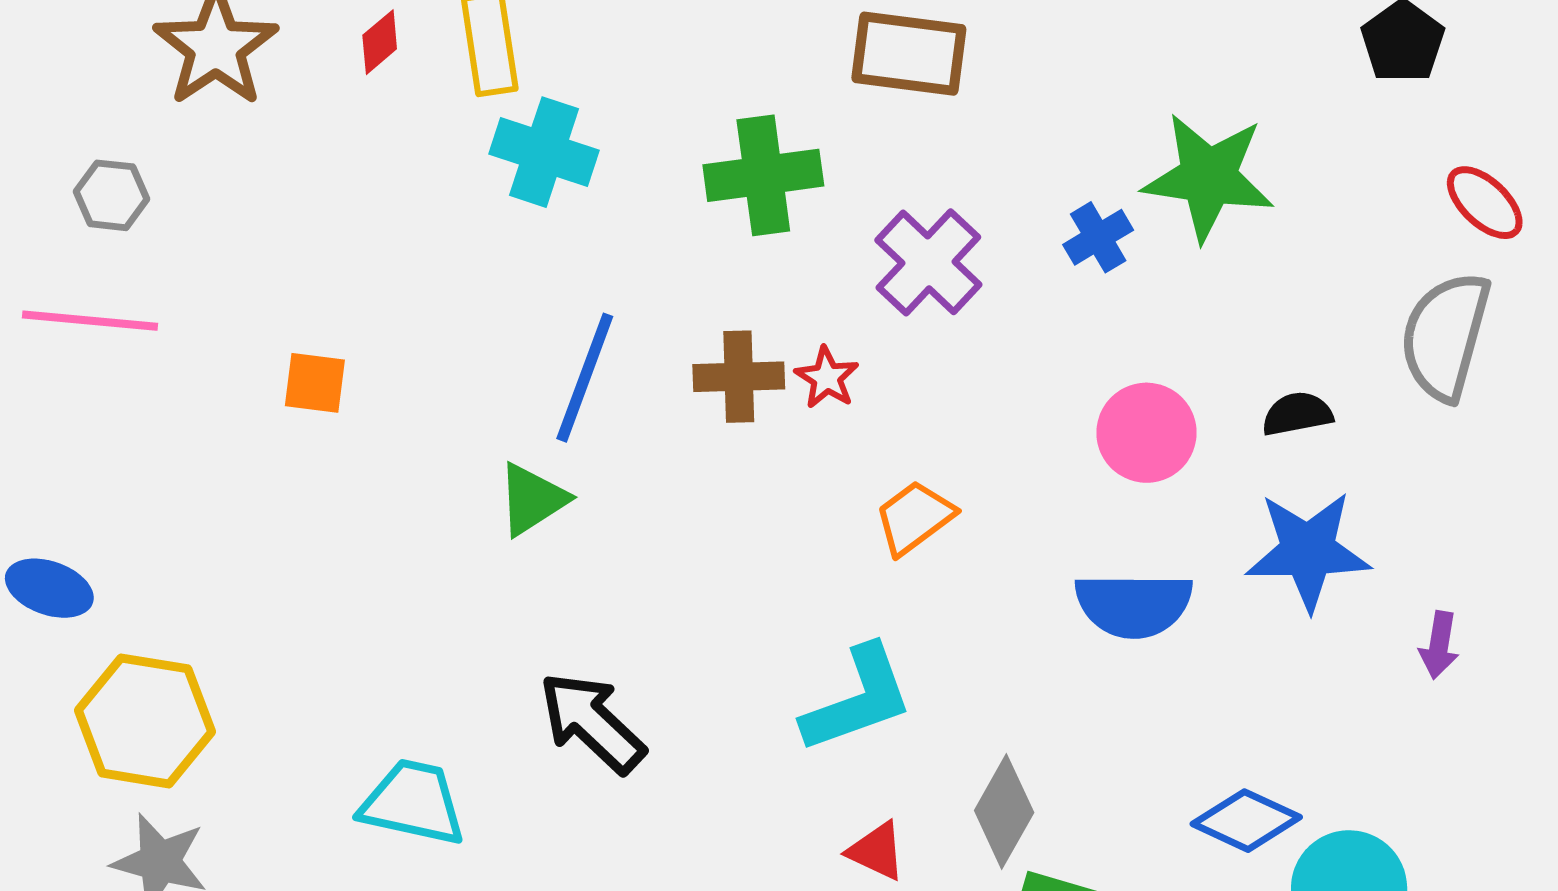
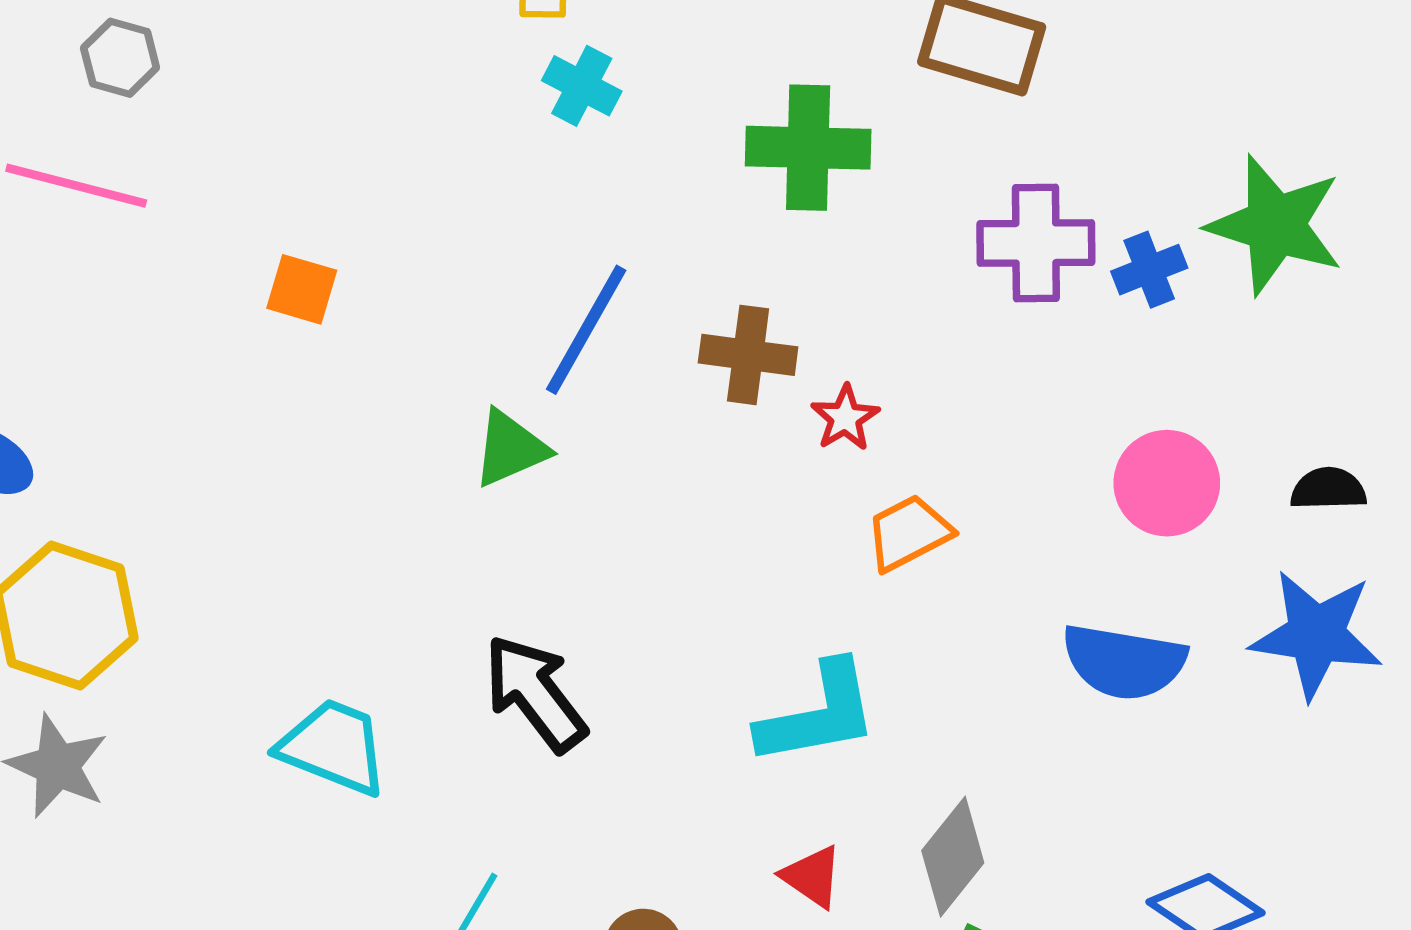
cyan cross: (544, 152) -> (582, 86), size x0.7
purple cross: (928, 262) -> (1036, 243), moved, turned 37
red star: (827, 378) -> (845, 418), moved

